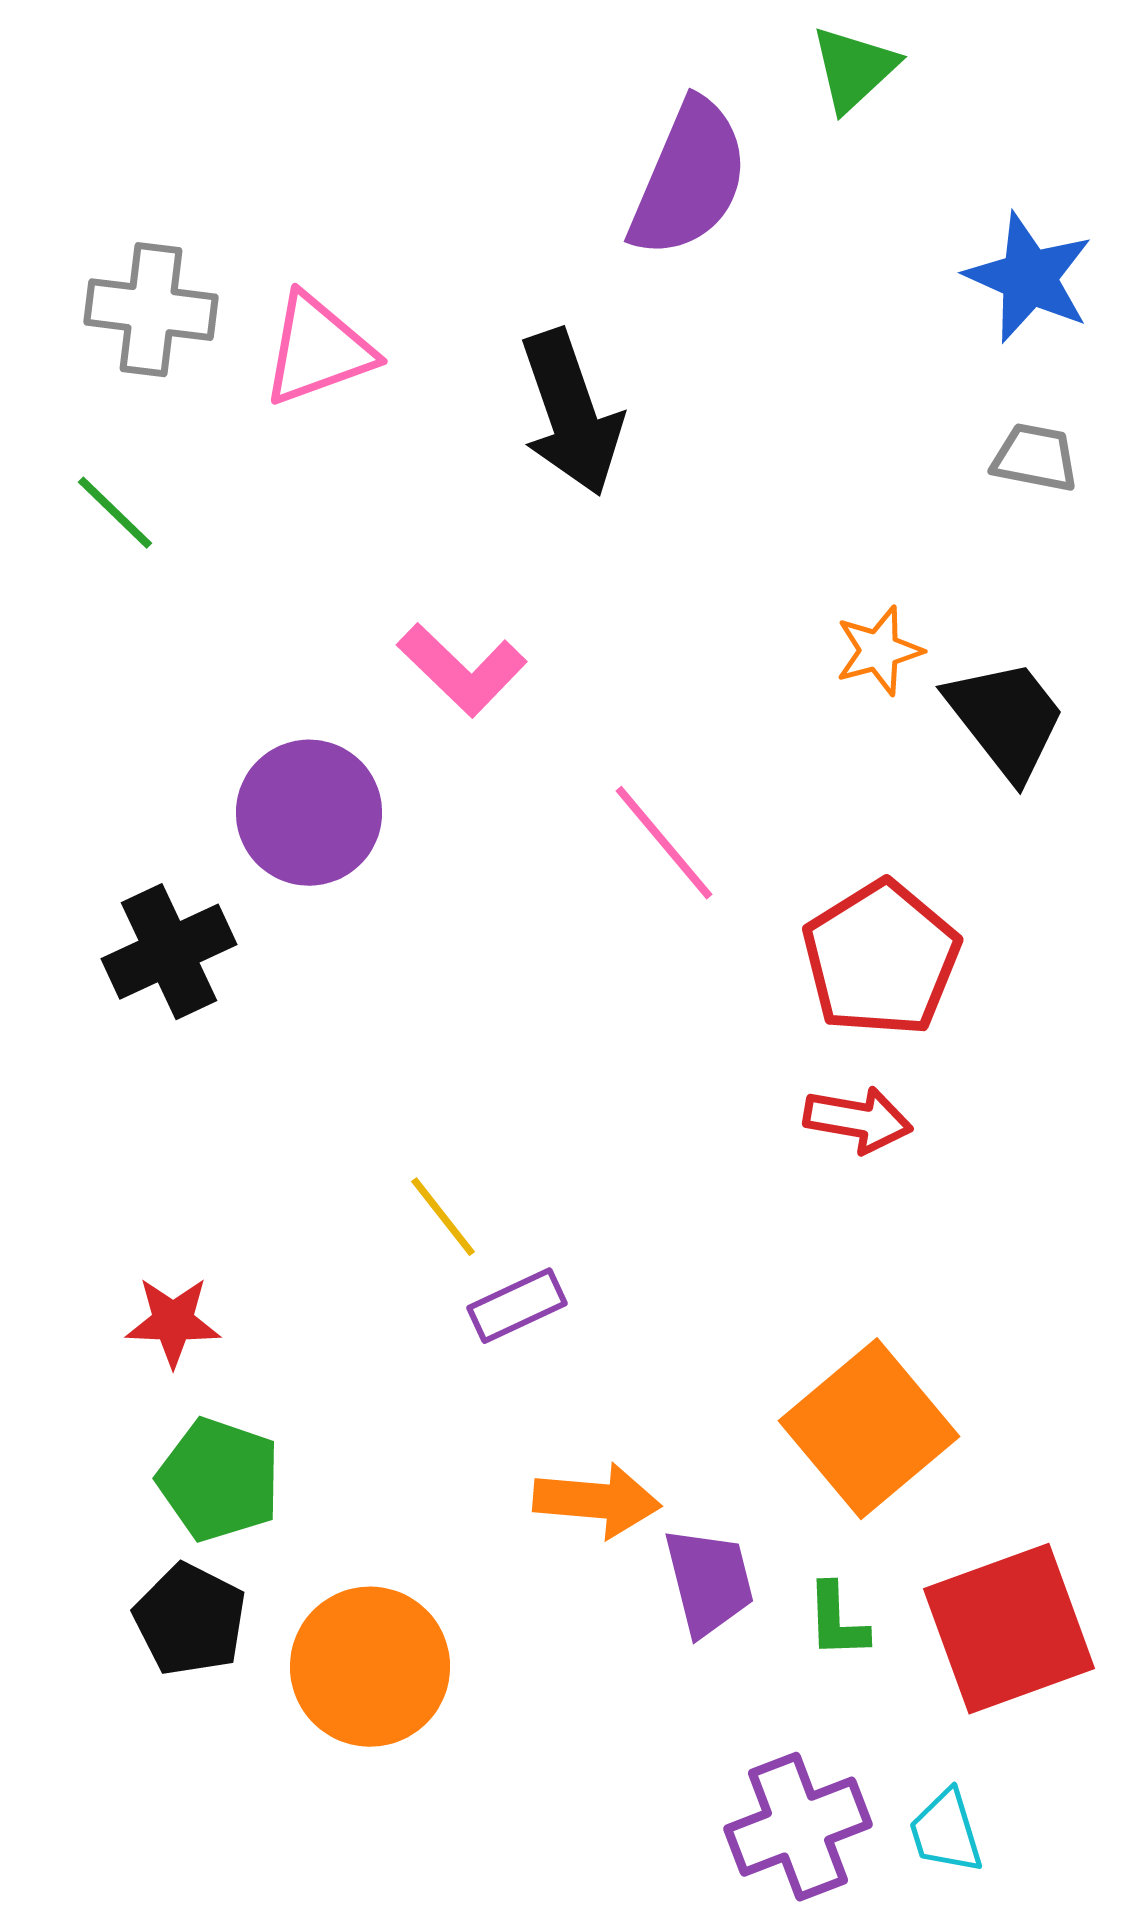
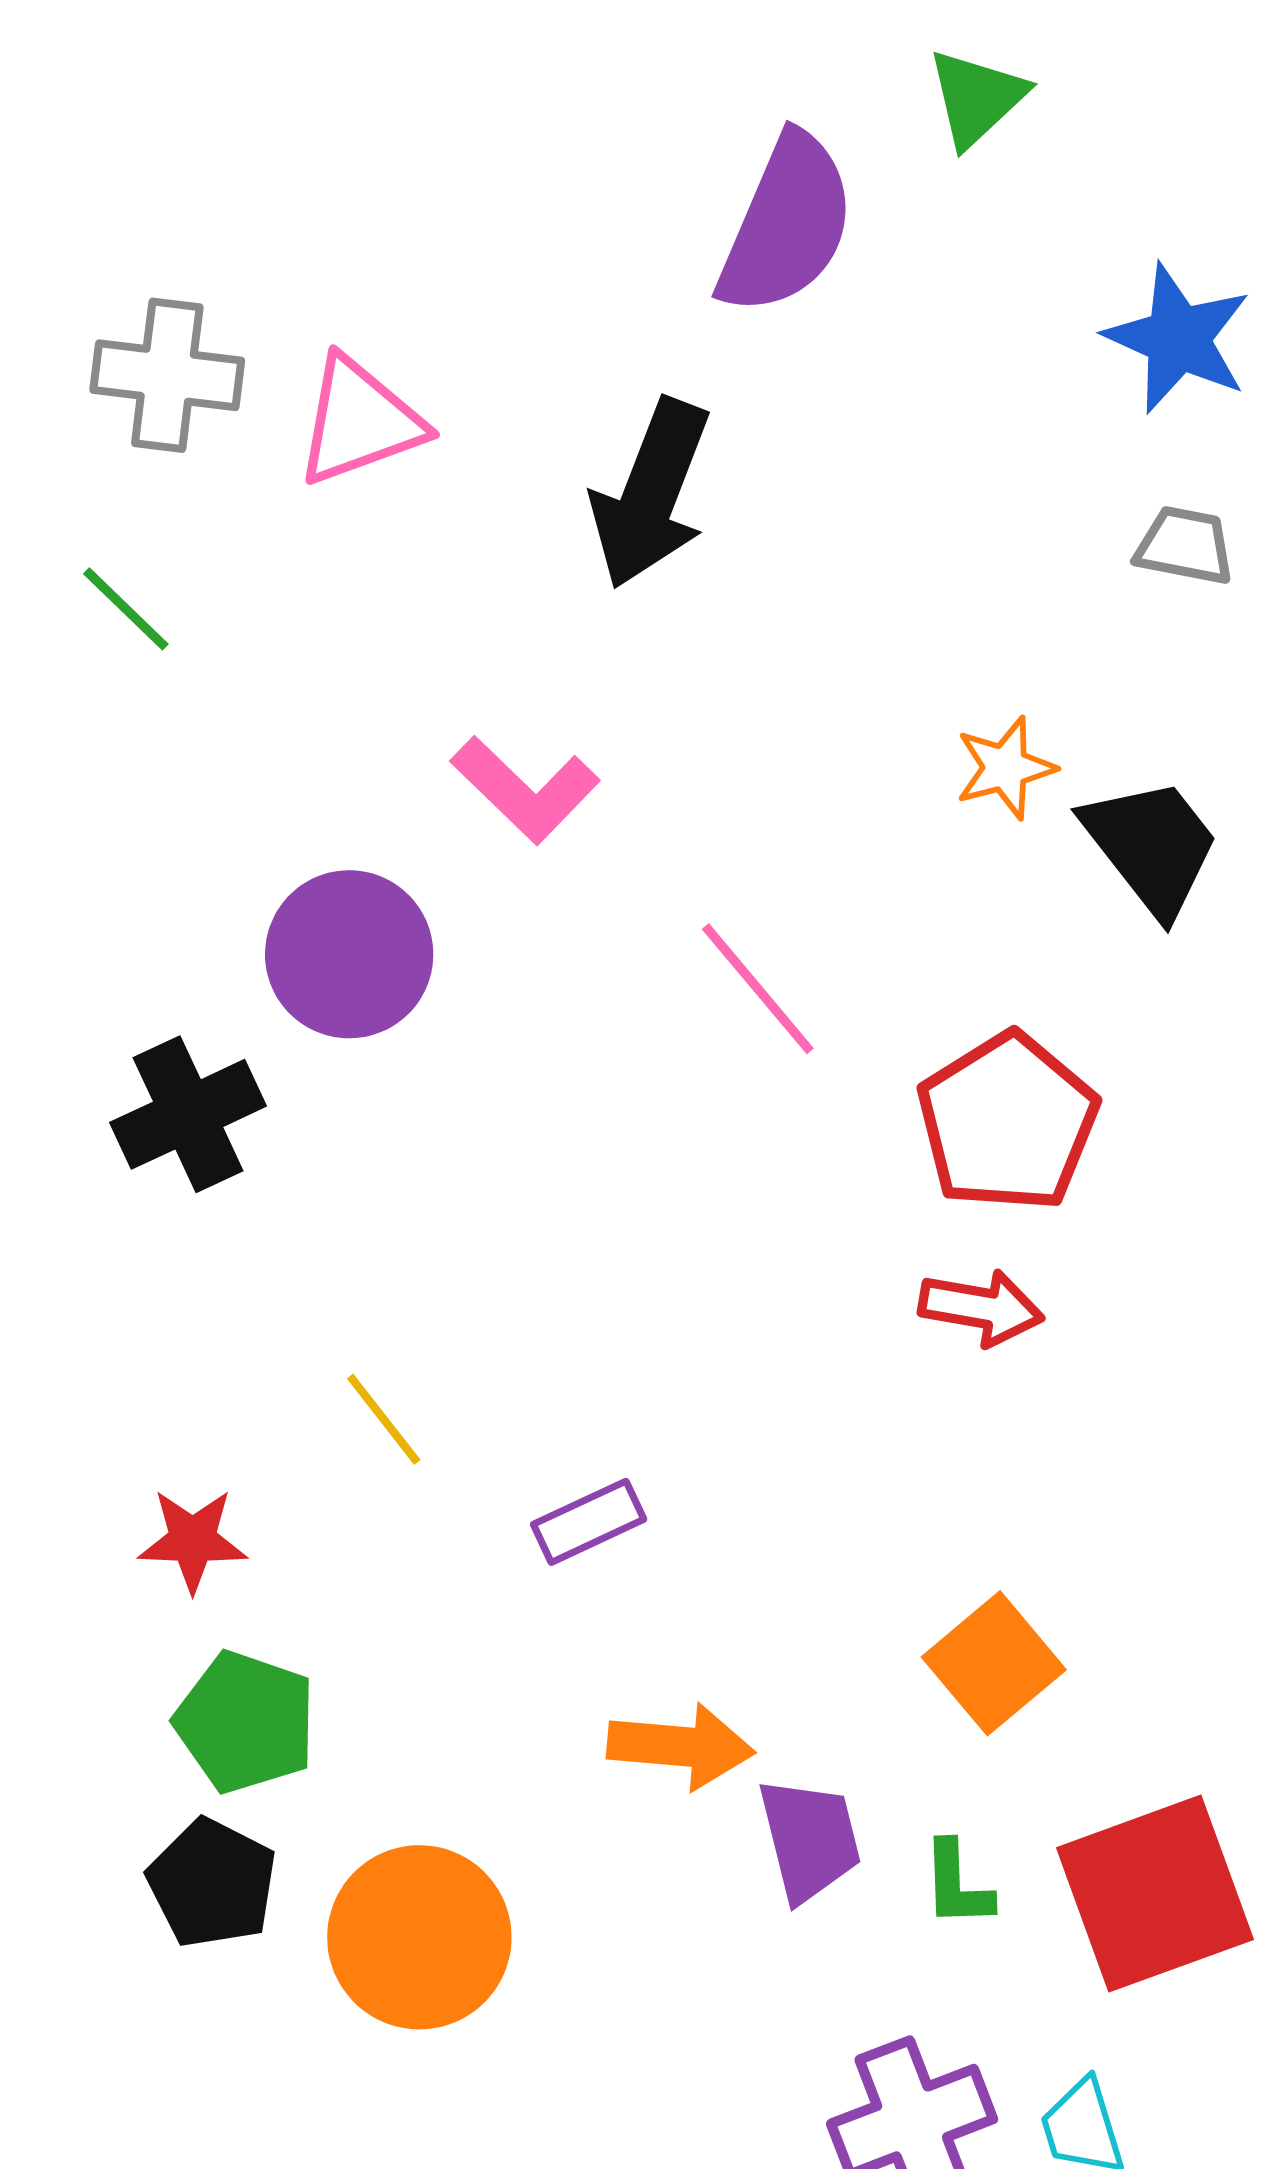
black arrow: (571, 413) -> (651, 494), turned 40
yellow line: (443, 1217) -> (384, 1419), moved
orange square: (869, 1429) -> (994, 1663), size x0.7

